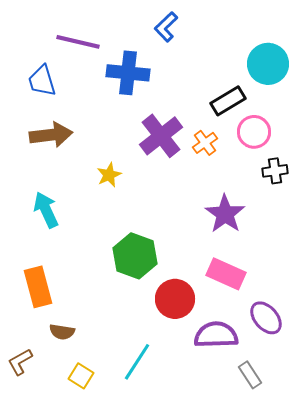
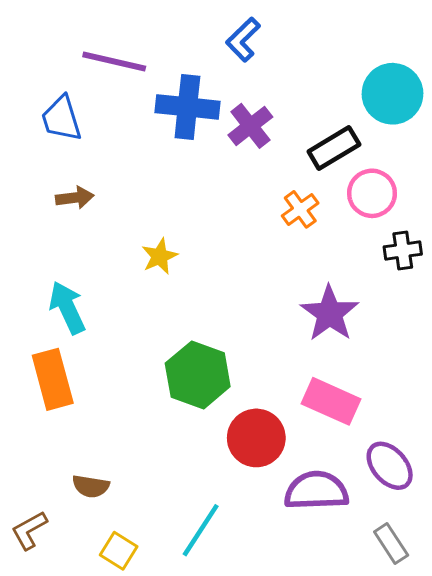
brown arrow: (51, 135) -> (75, 198), size x0.6
purple cross: (161, 136) -> (250, 126), moved, size x0.7
orange rectangle: (38, 287) -> (53, 379), moved
gray rectangle: (250, 375) -> (391, 543), moved

